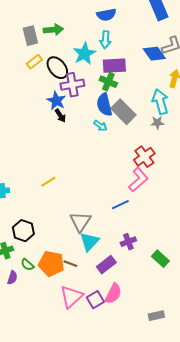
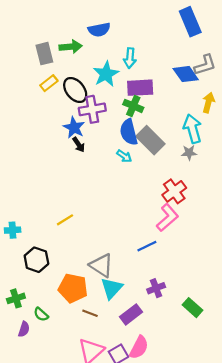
blue semicircle: (106, 15) -> (99, 30), moved
gray triangle: (80, 222) -> (101, 265), turned -30
black hexagon: (23, 231) -> (36, 260), moved
orange pentagon: (51, 264) -> (73, 288), moved

